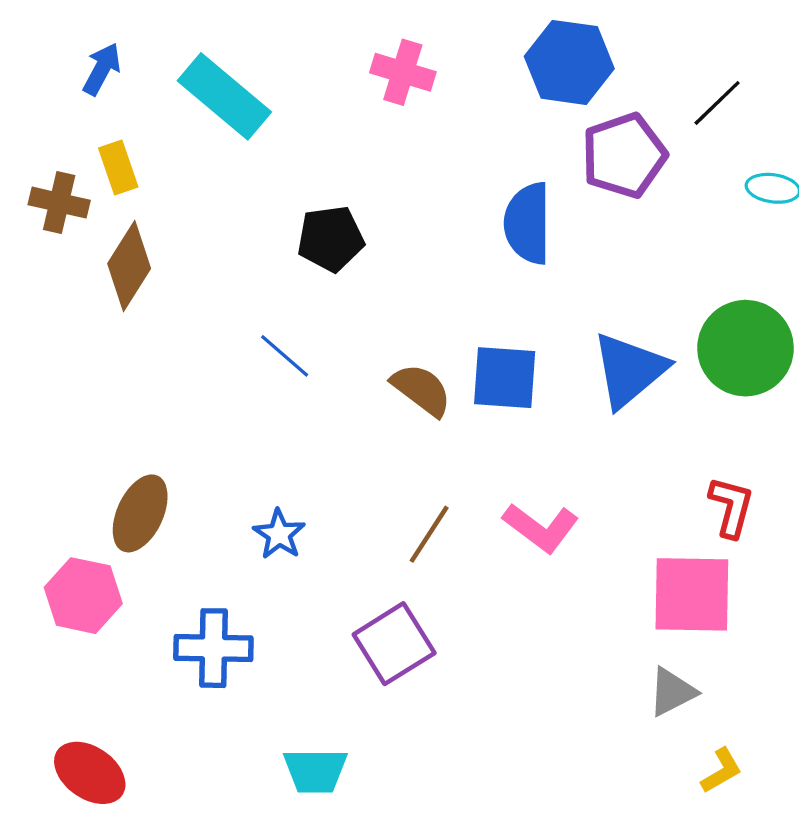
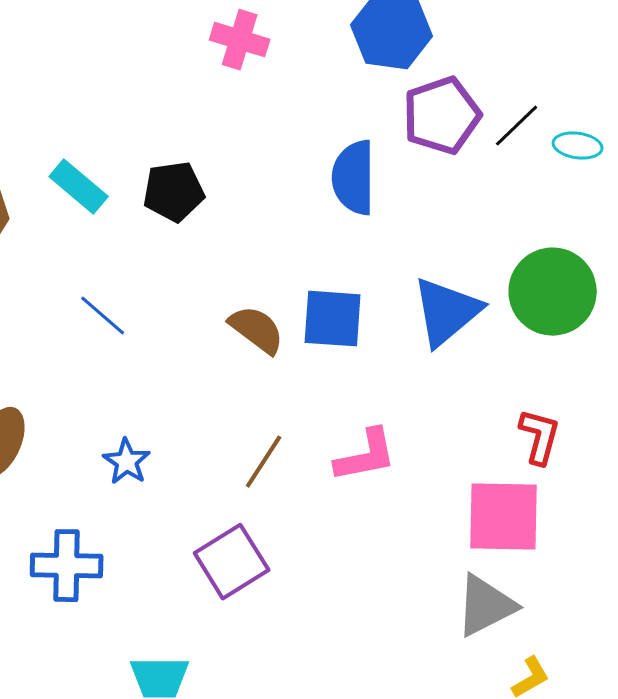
cyan rectangle: (224, 96) -> (79, 187), moved, size x0.7
black line: (717, 103) -> (517, 126), moved
blue line: (285, 356) -> (103, 316), moved
pink L-shape: (541, 528) -> (366, 456), turned -48
gray triangle: (672, 692) -> (486, 606), size x1.4

